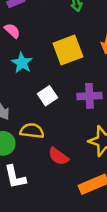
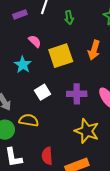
pink semicircle: (12, 31) -> (35, 41), moved
red semicircle: (58, 156) -> (47, 156), moved, turned 48

